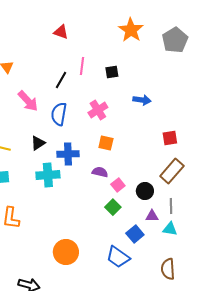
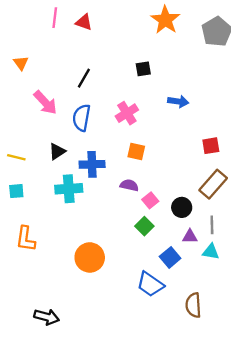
pink line: (82, 66) -> (55, 18), moved
orange circle: (66, 252) -> (90, 257), moved
brown semicircle: (168, 269) -> (193, 305), moved

